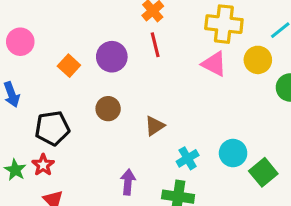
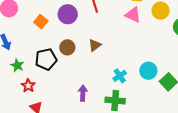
brown triangle: (155, 126) -> (95, 45), moved
black pentagon: (52, 128) -> (46, 59), moved
green star: (15, 170) -> (17, 65), moved

